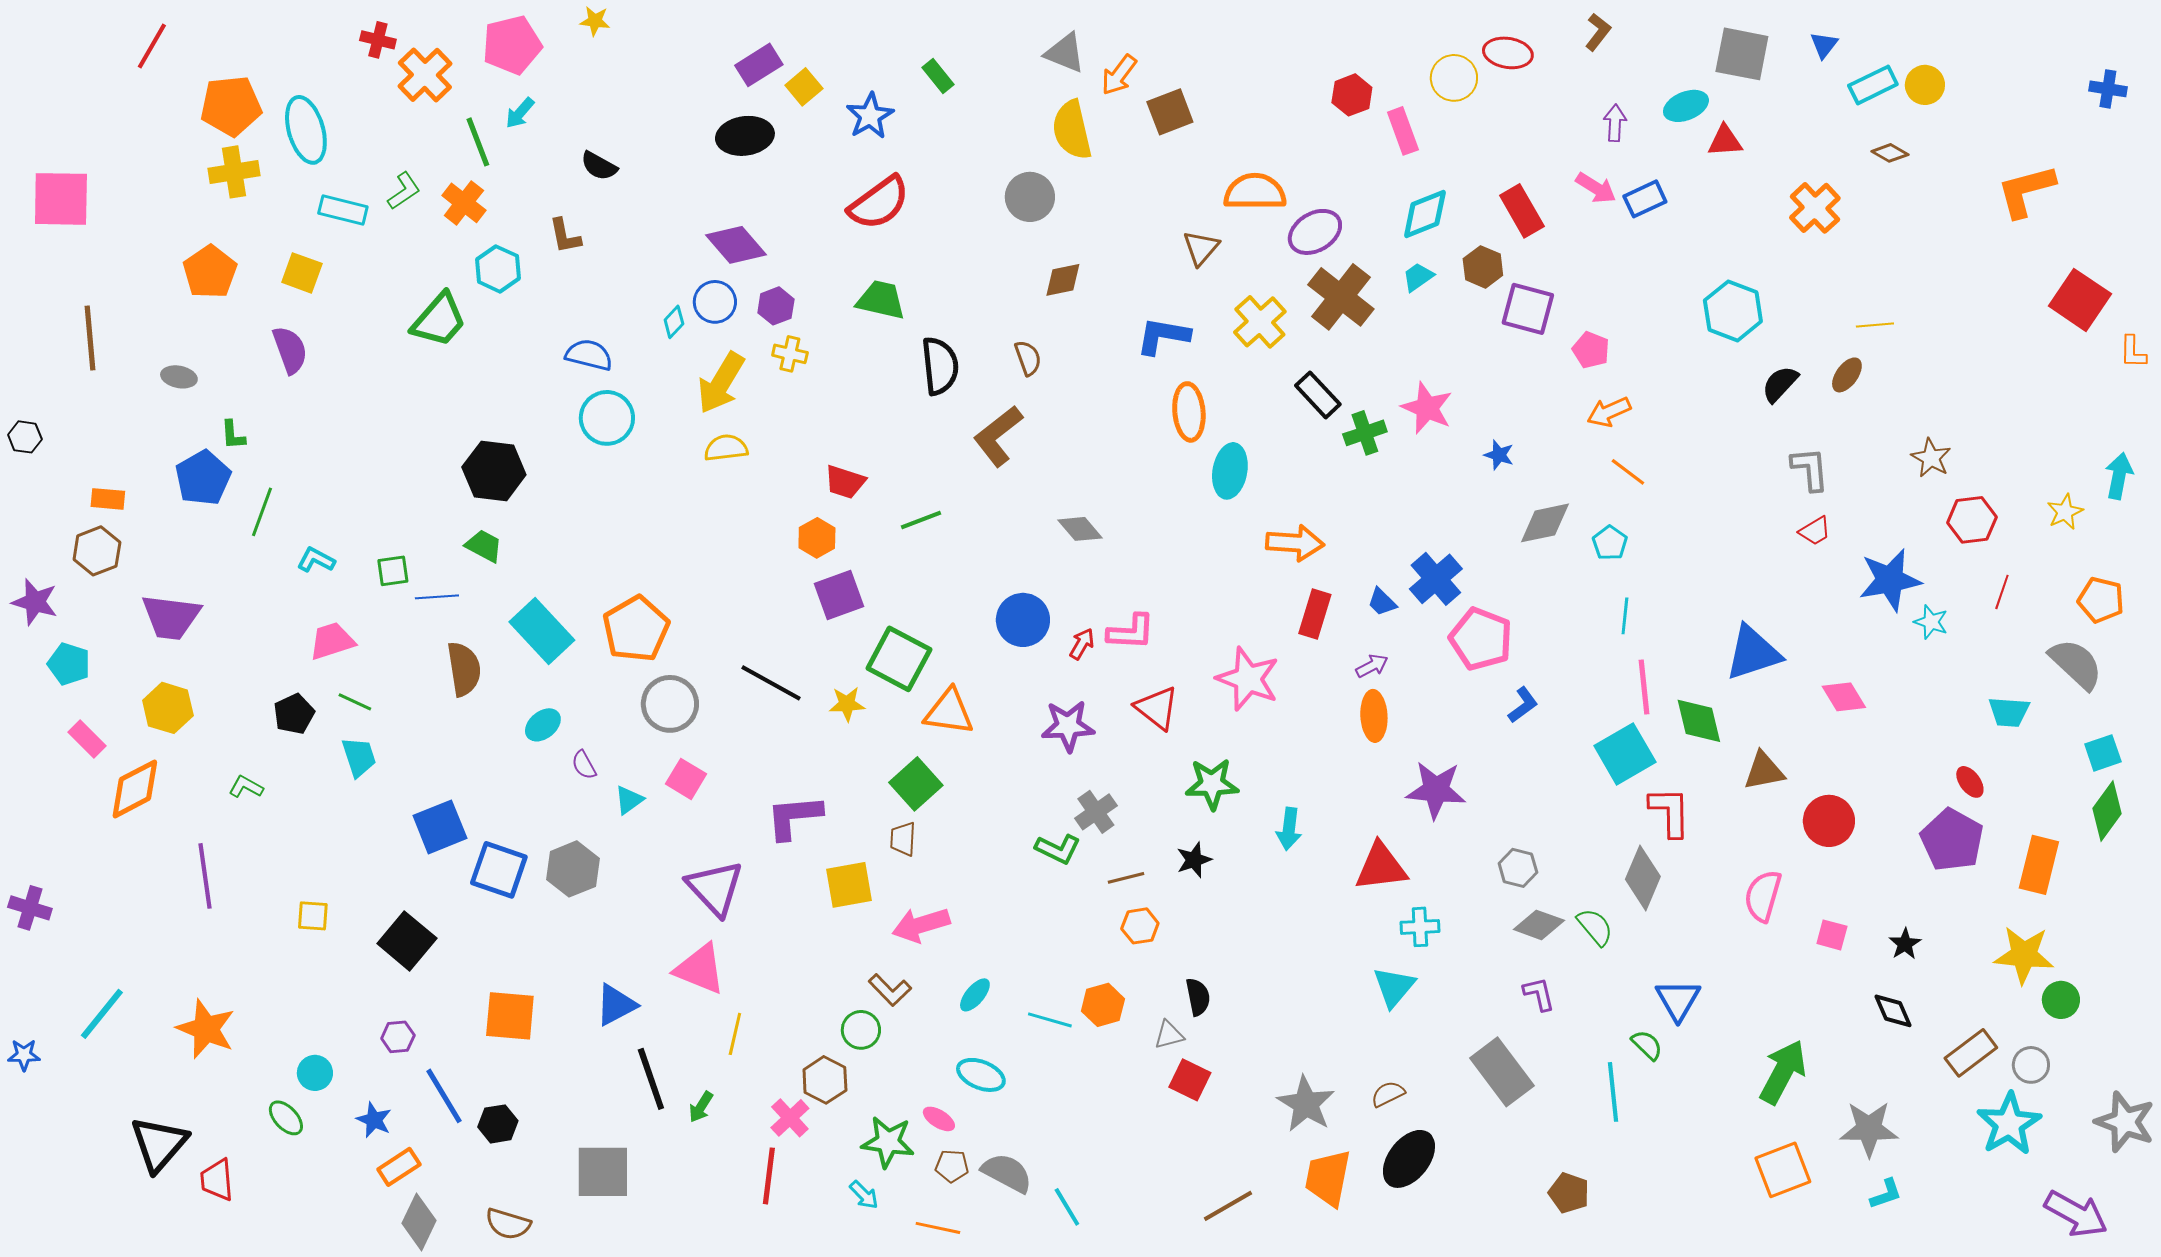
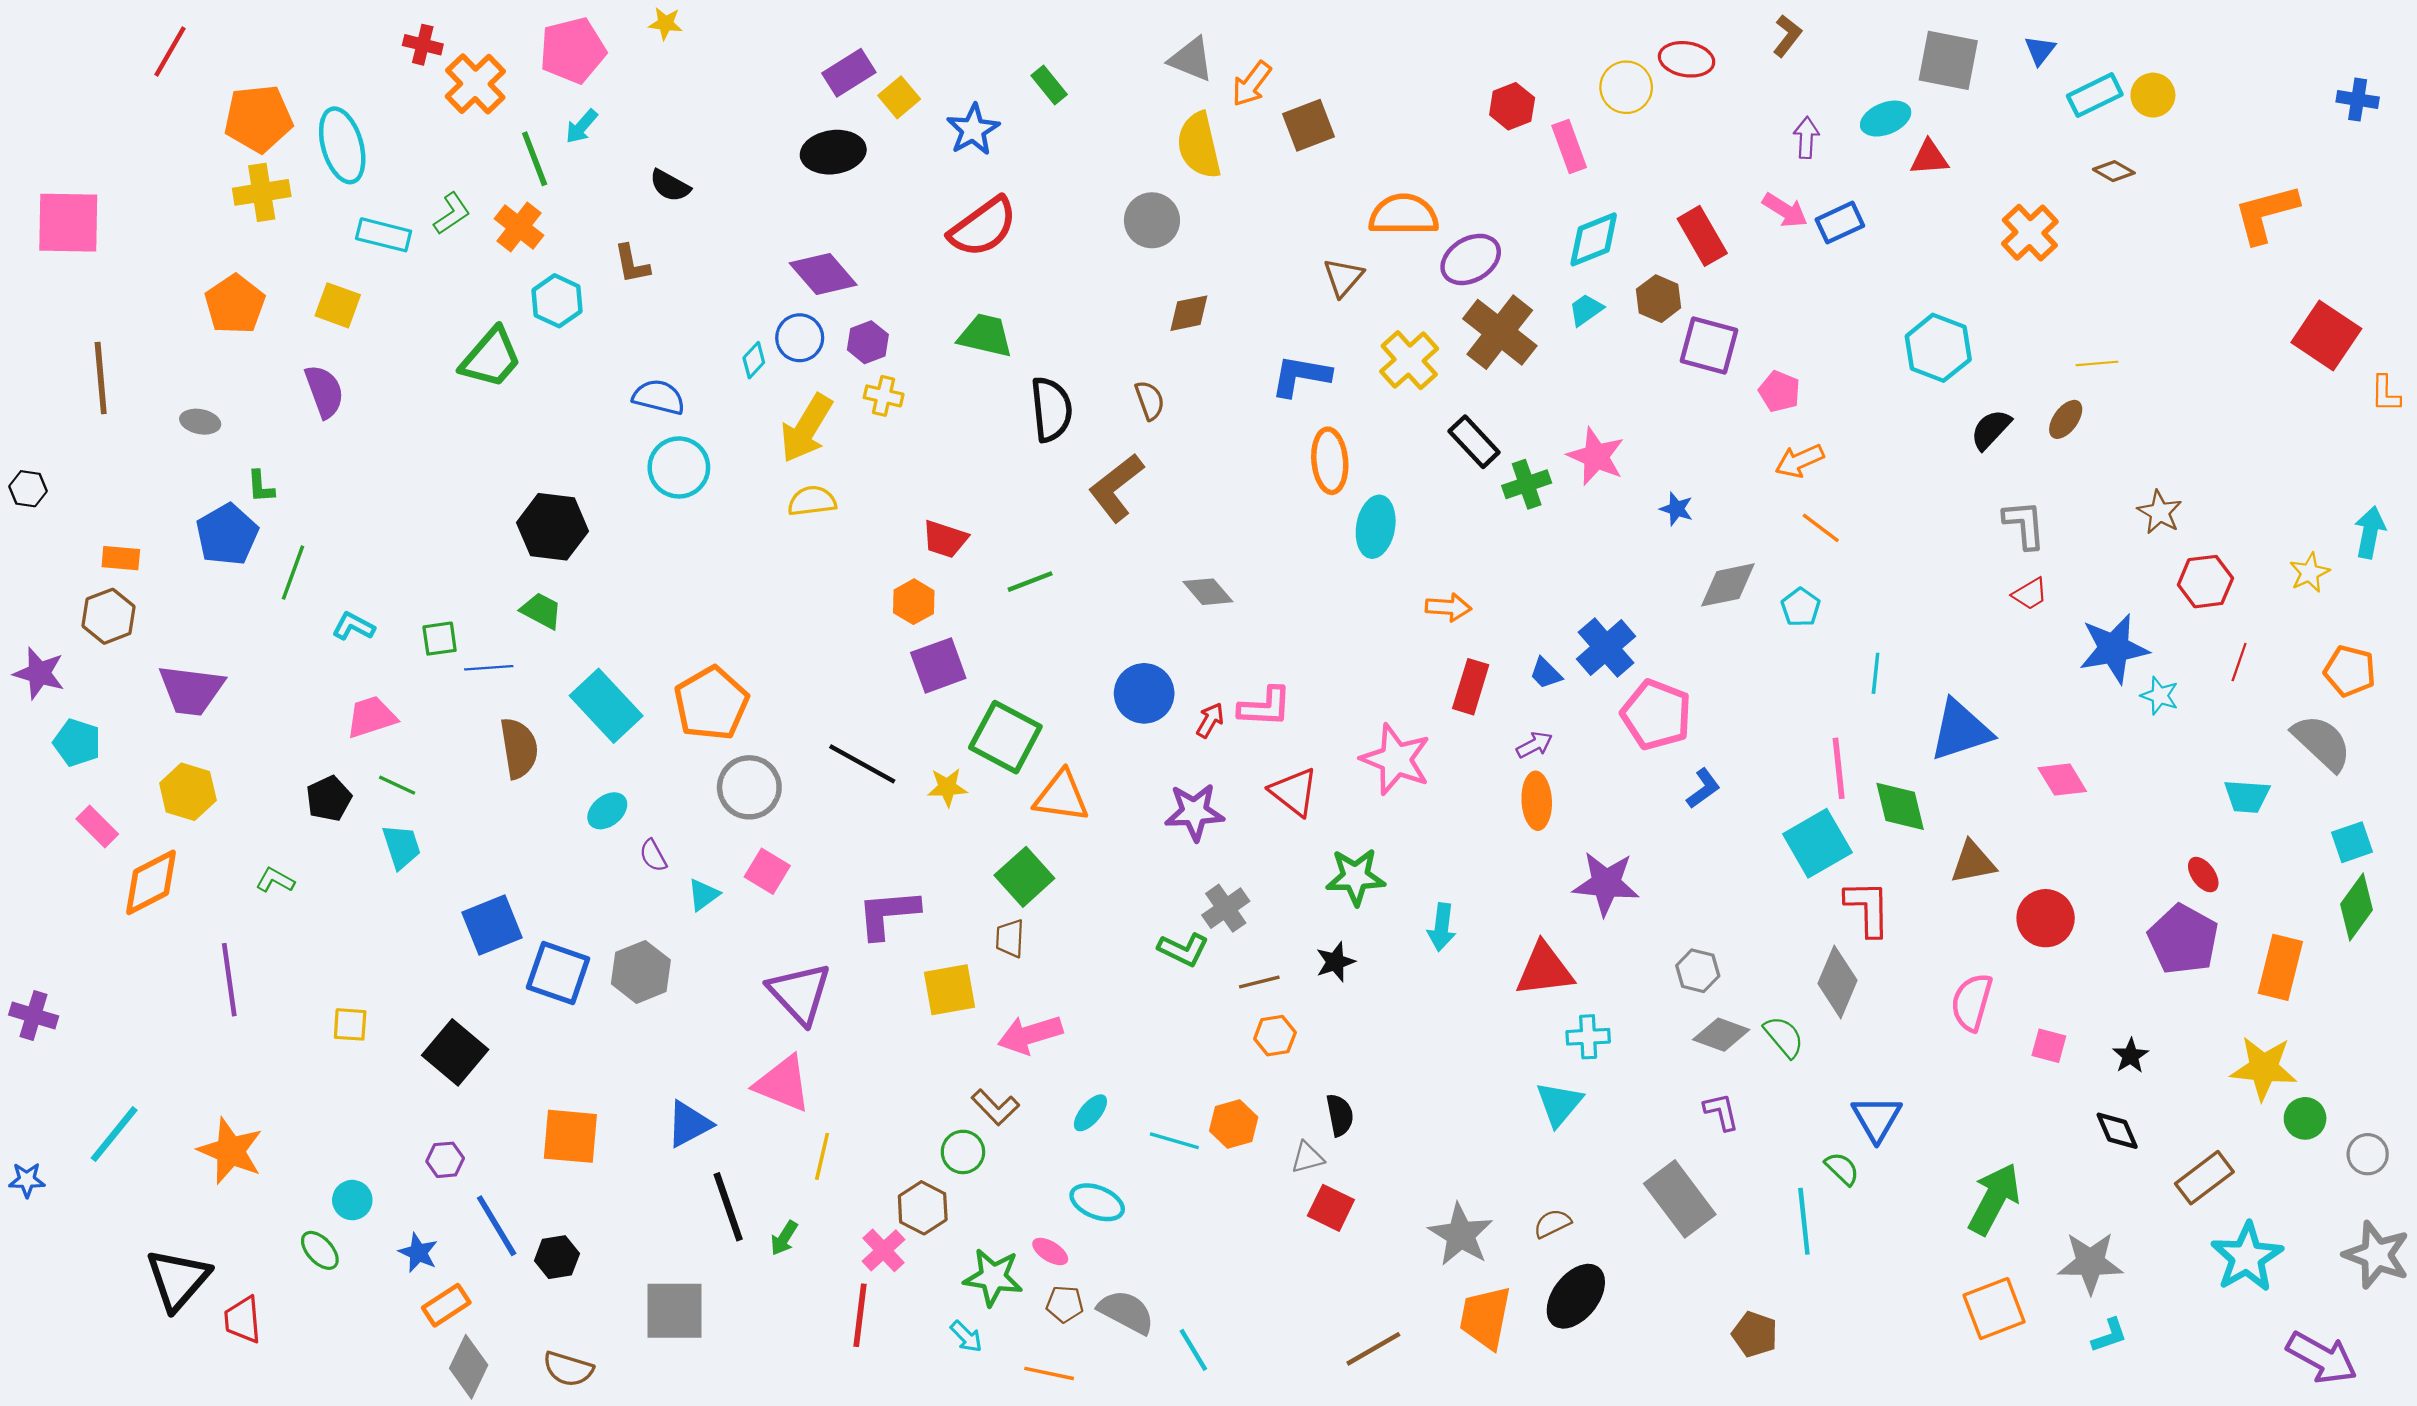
orange arrow: (1295, 543) -> (1448, 607), size x0.7
cyan line: (1625, 616) -> (1876, 673), moved
gray circle: (2031, 1065) -> (2368, 1154), moved

